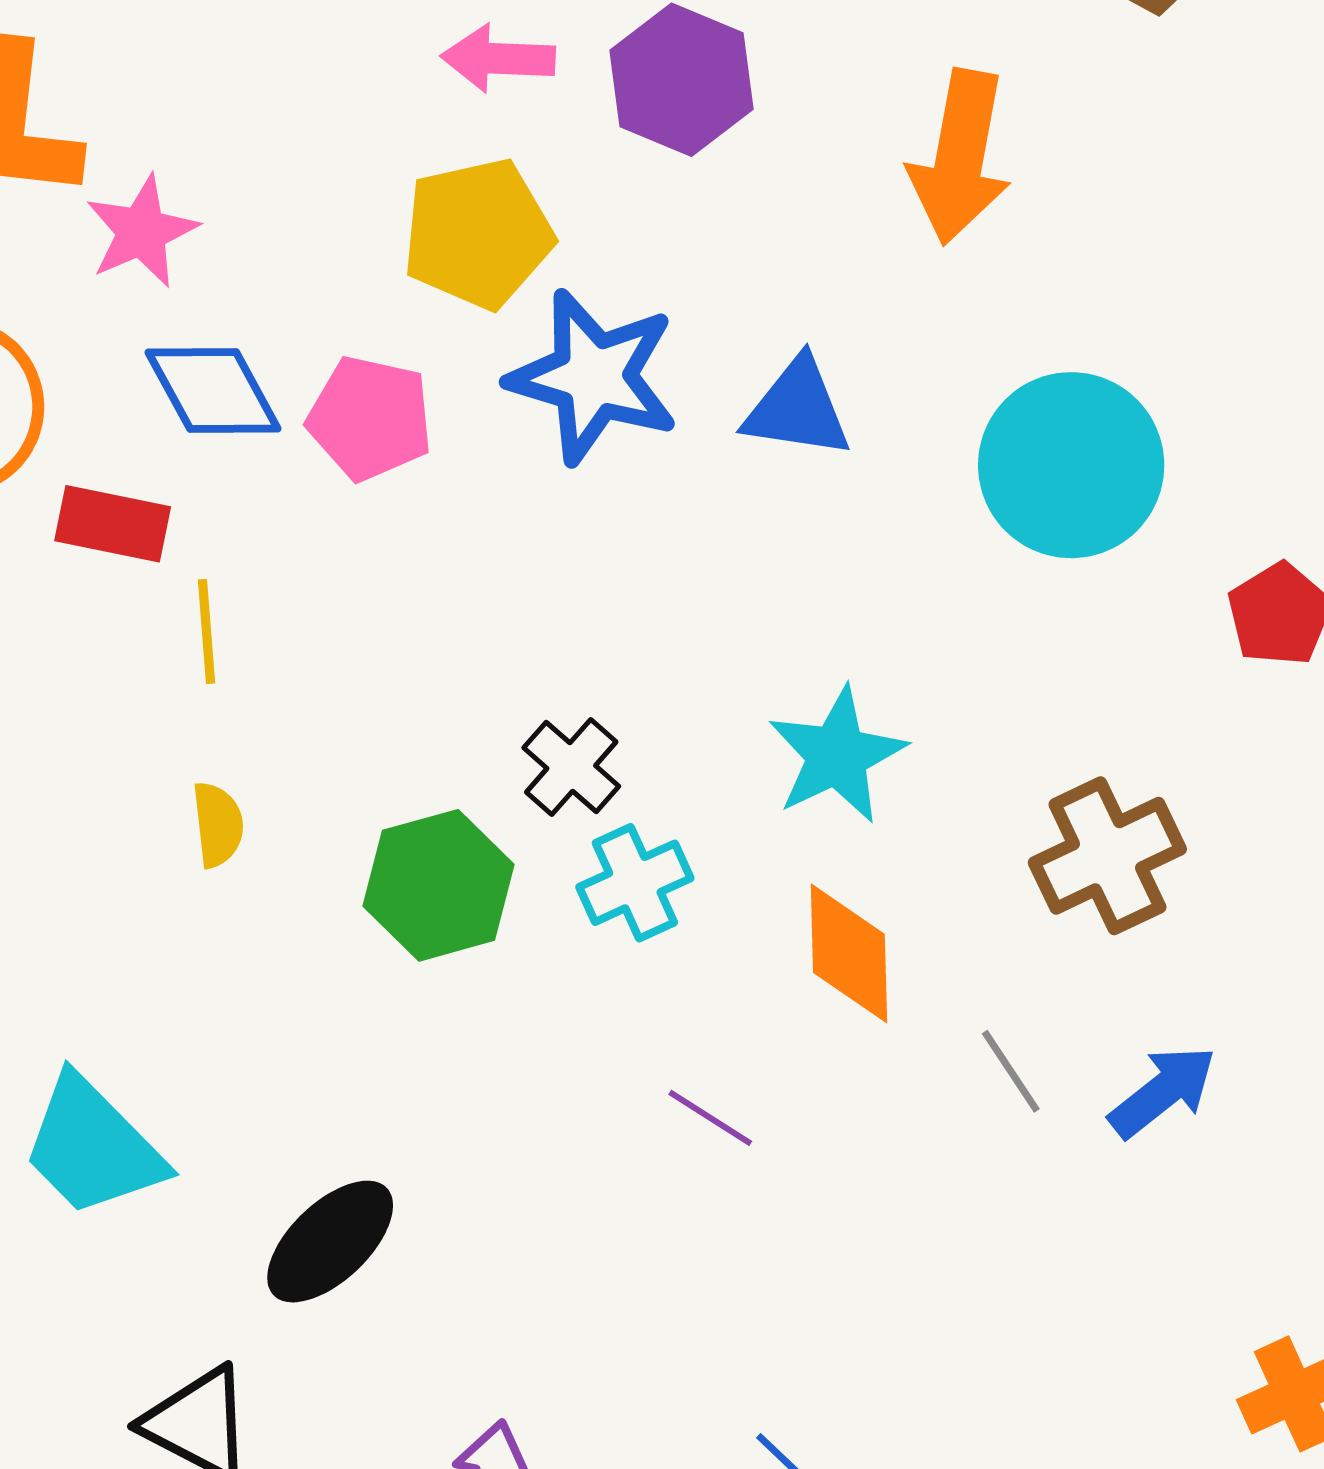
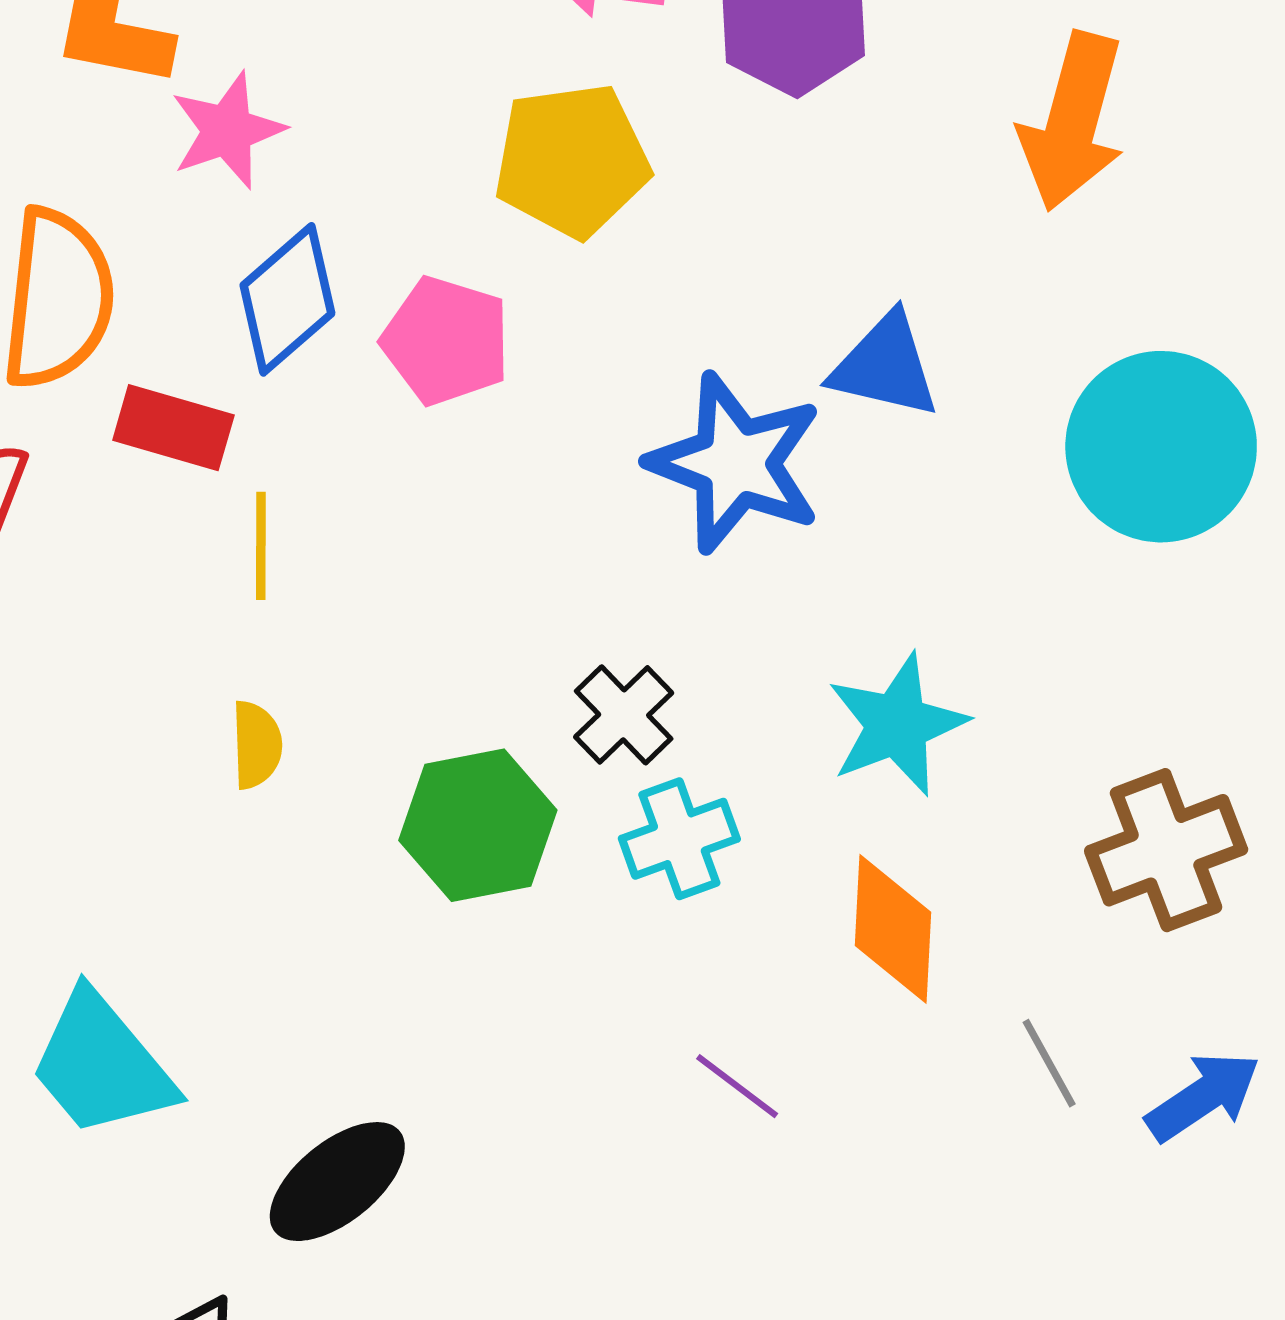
blue star: (594, 377) -> (736, 463), moved
blue diamond: (213, 391) -> (287, 299), turned 73

